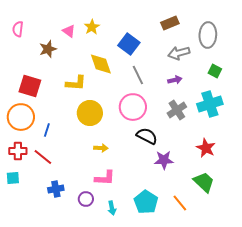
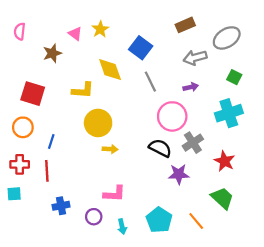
gray ellipse: (208, 35) -> (227, 38), turned 55
pink circle: (133, 107) -> (172, 116), moved
gray cross: (177, 110) -> (193, 143), moved
orange circle: (21, 117) -> (23, 127), size x0.7
yellow arrow: (101, 148) -> (110, 149), moved
red line: (43, 157) -> (47, 171), turned 48

